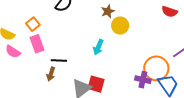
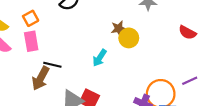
brown star: (108, 11) -> (119, 29), moved
brown arrow: (51, 74) -> (41, 78), size x1.5

